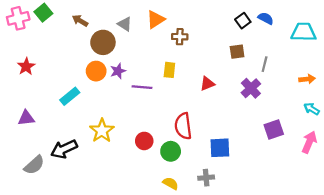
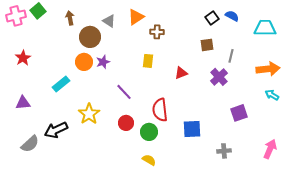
brown arrow: (80, 21) -> (70, 18), turned 48
orange arrow: (307, 79) -> (268, 69), size x1.6
purple line: (142, 87) -> (124, 92), moved, turned 42
pink arrow: (309, 142) -> (270, 149), moved
gray cross: (206, 178) -> (224, 151), moved

